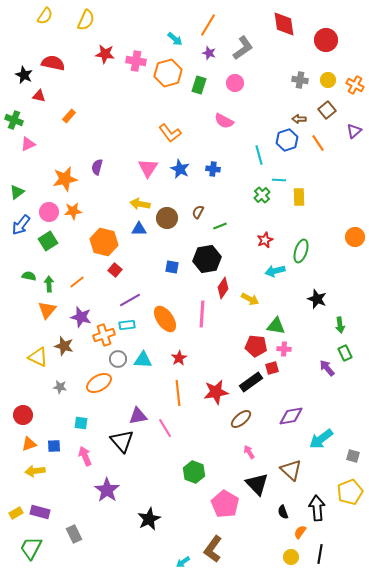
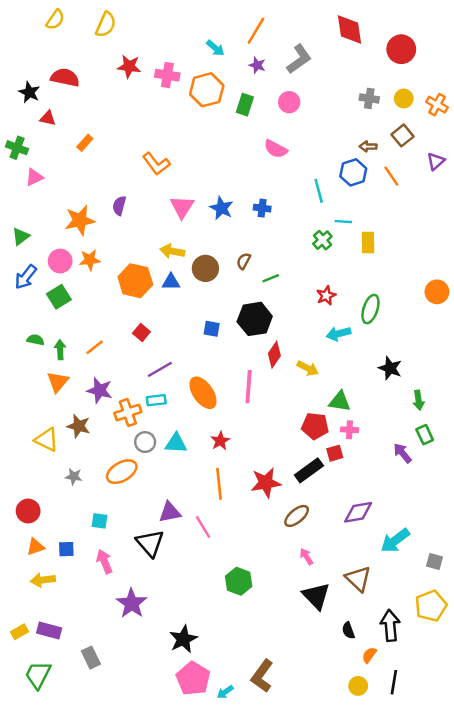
orange L-shape: (170, 133) -> (156, 164), moved
orange hexagon: (104, 242) -> (135, 281), moved
pink pentagon: (225, 504) -> (193, 679), moved

